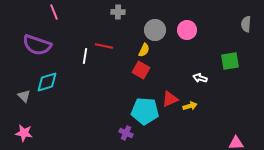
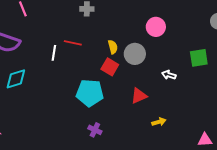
gray circle: (155, 30) -> (135, 54), moved
yellow semicircle: (144, 50) -> (113, 47), turned -40
yellow arrow: (190, 106) -> (159, 122), moved
cyan pentagon: (145, 111) -> (90, 93), moved

